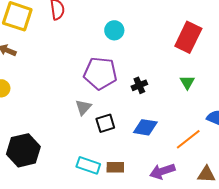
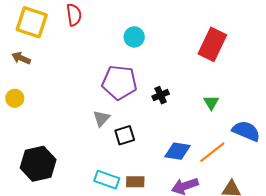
green triangle: (187, 82) -> (211, 102), moved
blue diamond: (145, 127) -> (178, 151), moved

